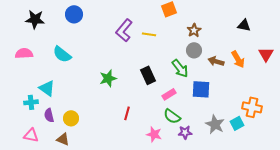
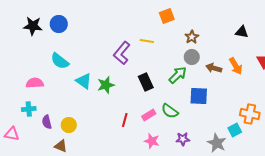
blue circle: (74, 14) -> (59, 24), moved
purple L-shape: (124, 30) -> (122, 53), moved
pink semicircle: (24, 53) -> (35, 83), moved
green arrow: (180, 68) -> (178, 75), turned -96
cyan triangle: (47, 88) -> (84, 81), moved
pink rectangle: (169, 94) -> (149, 115), moved
green semicircle: (172, 116) -> (170, 111), moved
gray star: (215, 124) -> (217, 143), moved
pink triangle: (31, 135) -> (12, 134), moved

